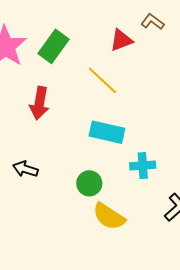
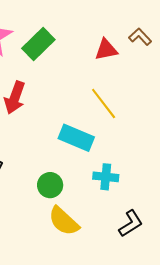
yellow line: (102, 80) -> (104, 103), moved

